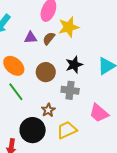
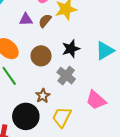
gray cross: (70, 90) -> (66, 76), turned 30
yellow trapezoid: (67, 130) -> (62, 117), turned -40

